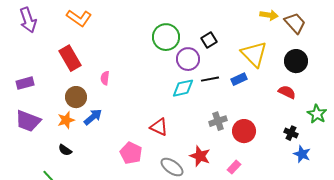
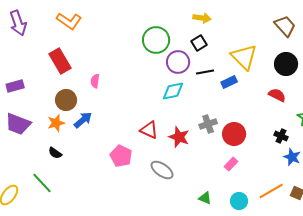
yellow arrow: (269, 15) -> (202, 18), moved
black line: (210, 79) -> (205, 72), moved
red star: (200, 156) -> (179, 137), moved
pink rectangle: (234, 167) -> (231, 164), moved

